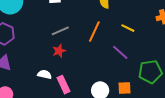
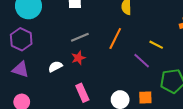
yellow line: (128, 28) -> (156, 45), moved
white semicircle: (44, 74) -> (55, 67), moved, turned -40

